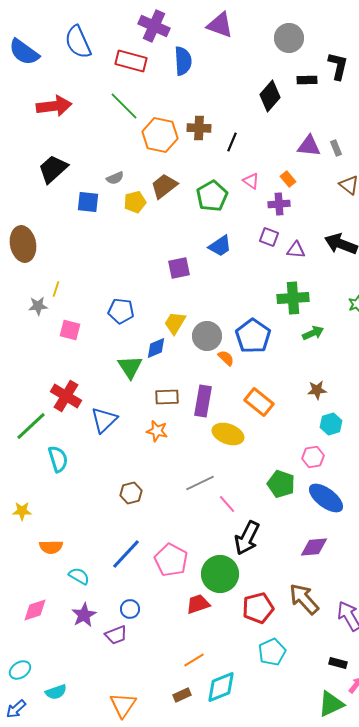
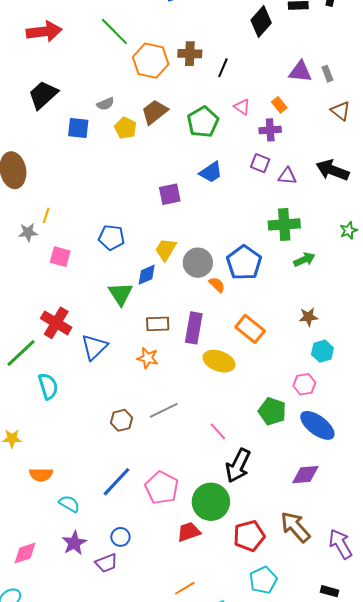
yellow pentagon: (135, 202) -> (126, 128), turned -30
gray line: (200, 483) -> (164, 410), moved
pink diamond: (35, 610) -> (25, 553), moved

